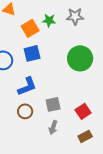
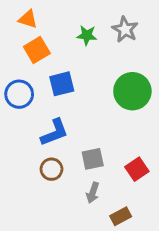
gray star: (75, 16) -> (125, 29), turned 30
orange square: (30, 28) -> (37, 50), moved
brown rectangle: (85, 136) -> (121, 216), moved

